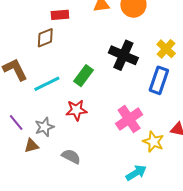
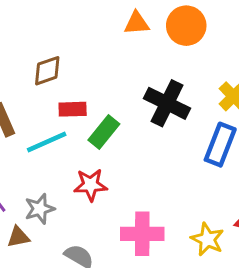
red rectangle: (60, 15) -> (73, 109), moved
pink cross: (129, 119) -> (142, 234), moved, turned 32

